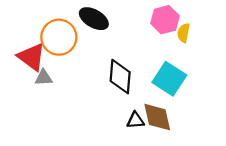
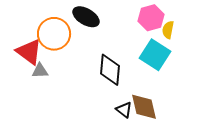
cyan square: (169, 79) -> (155, 55), moved
black triangle: (135, 120) -> (124, 110), turned 42

